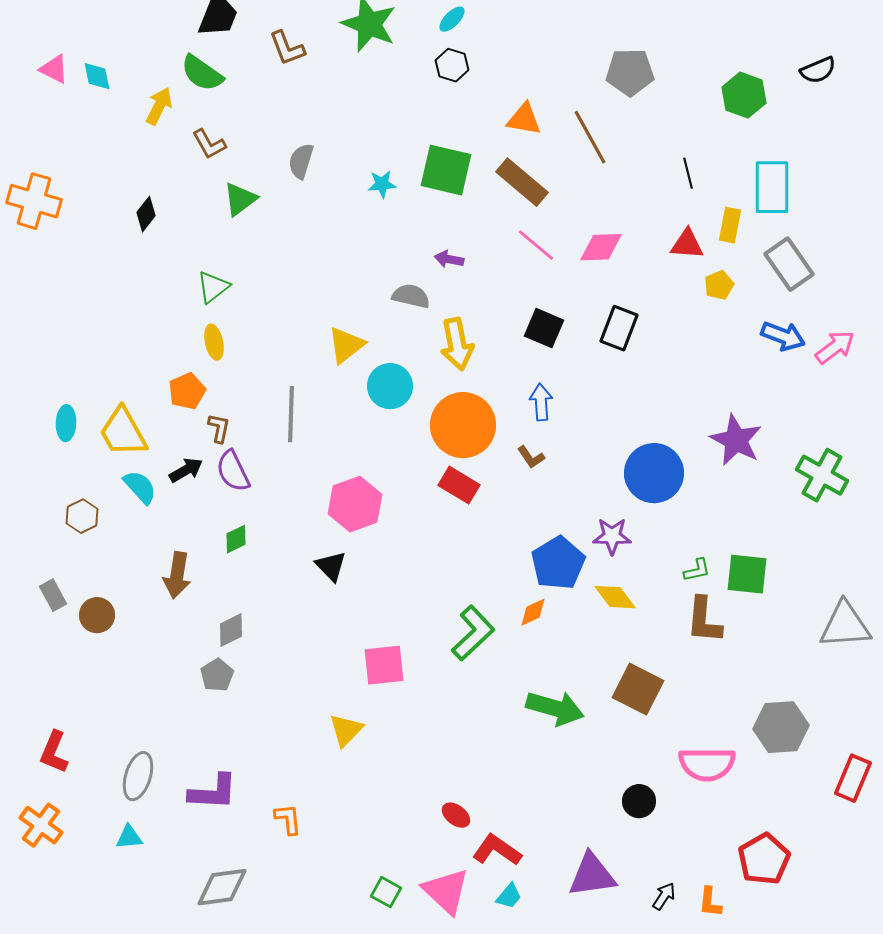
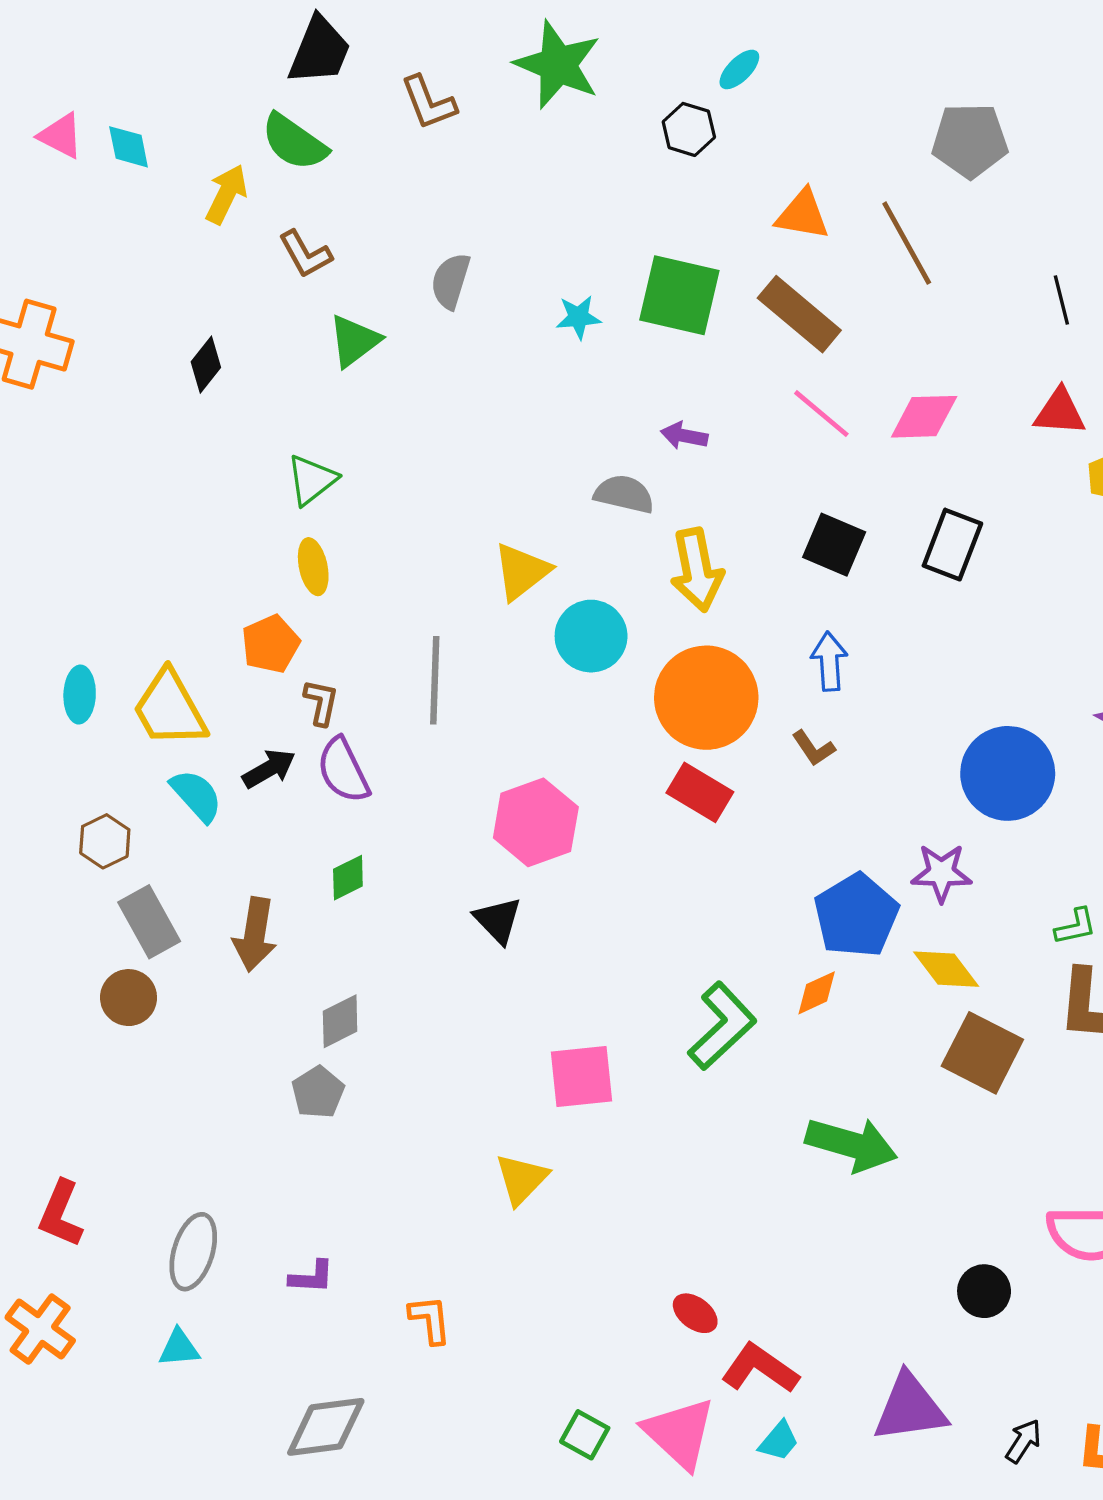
cyan ellipse: (452, 19) -> (739, 69), moved
gray rectangle: (53, 595) -> (149, 922), moved, size x1.4
brown square: (638, 689) -> (982, 1053), moved
purple L-shape: (213, 792) -> (312, 1277), size x0.6

